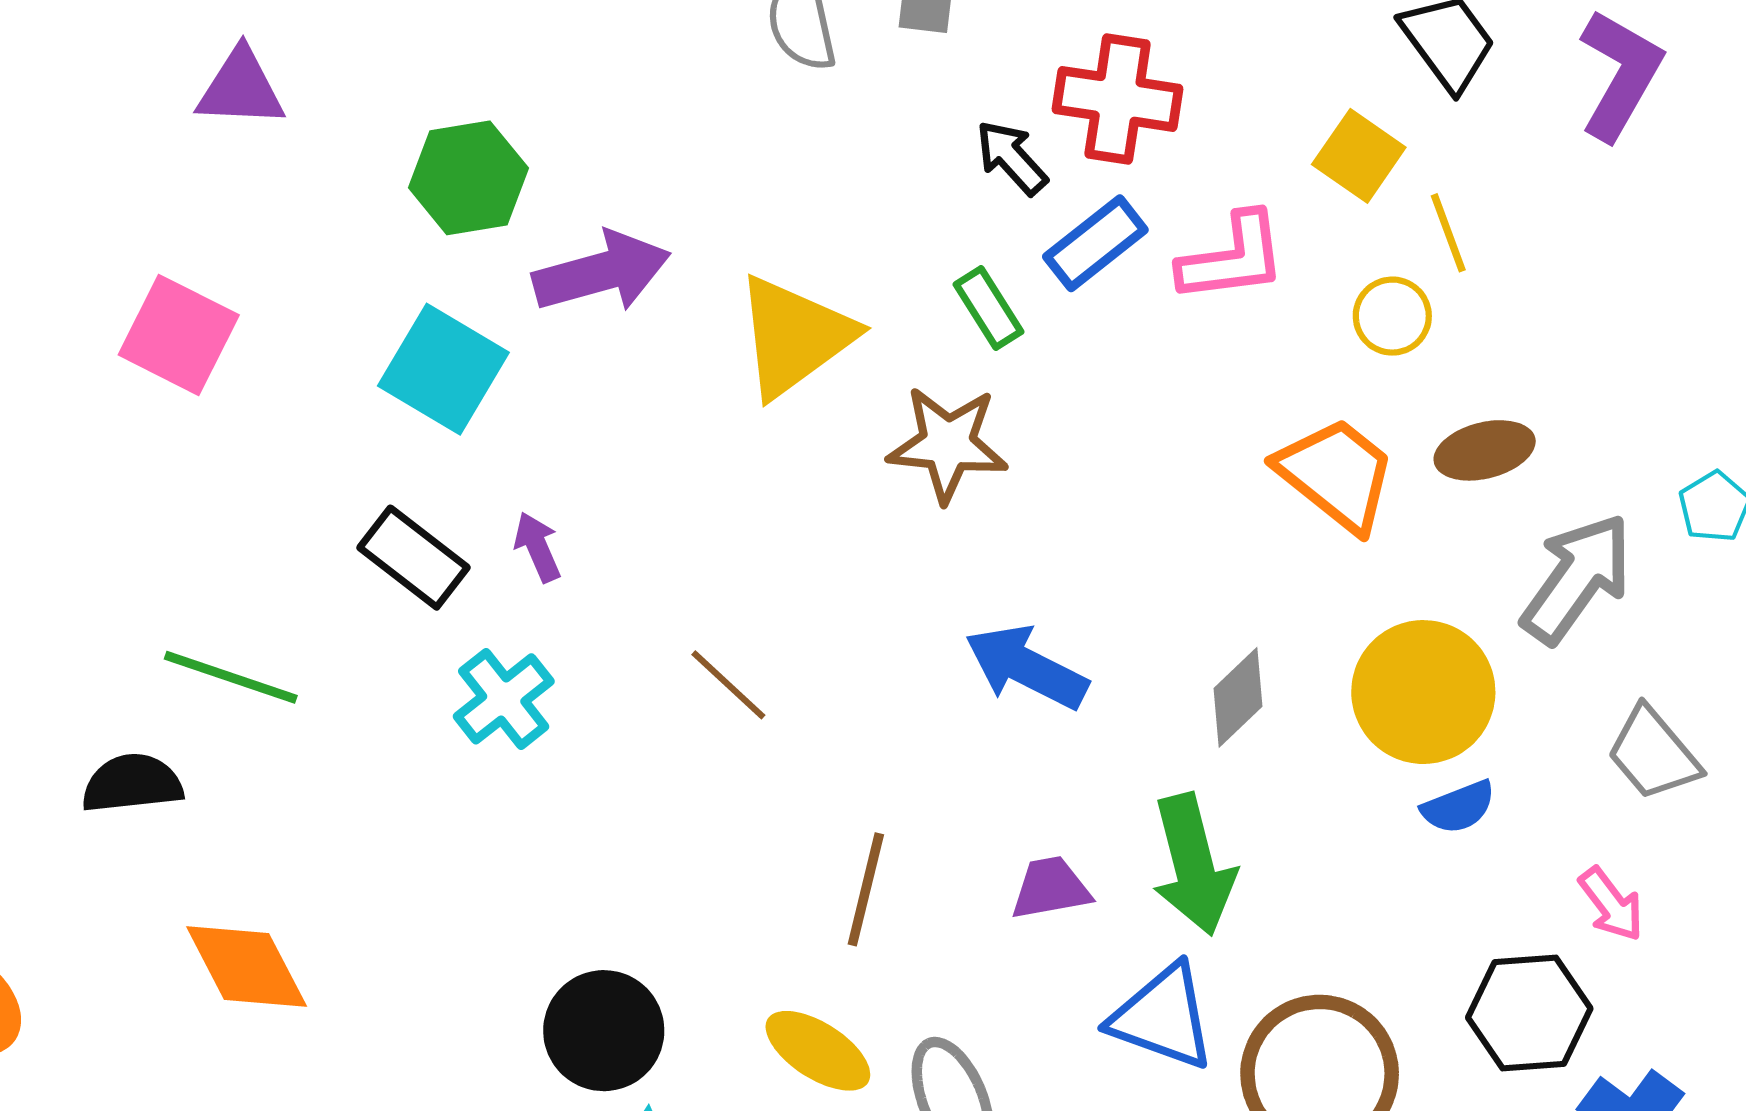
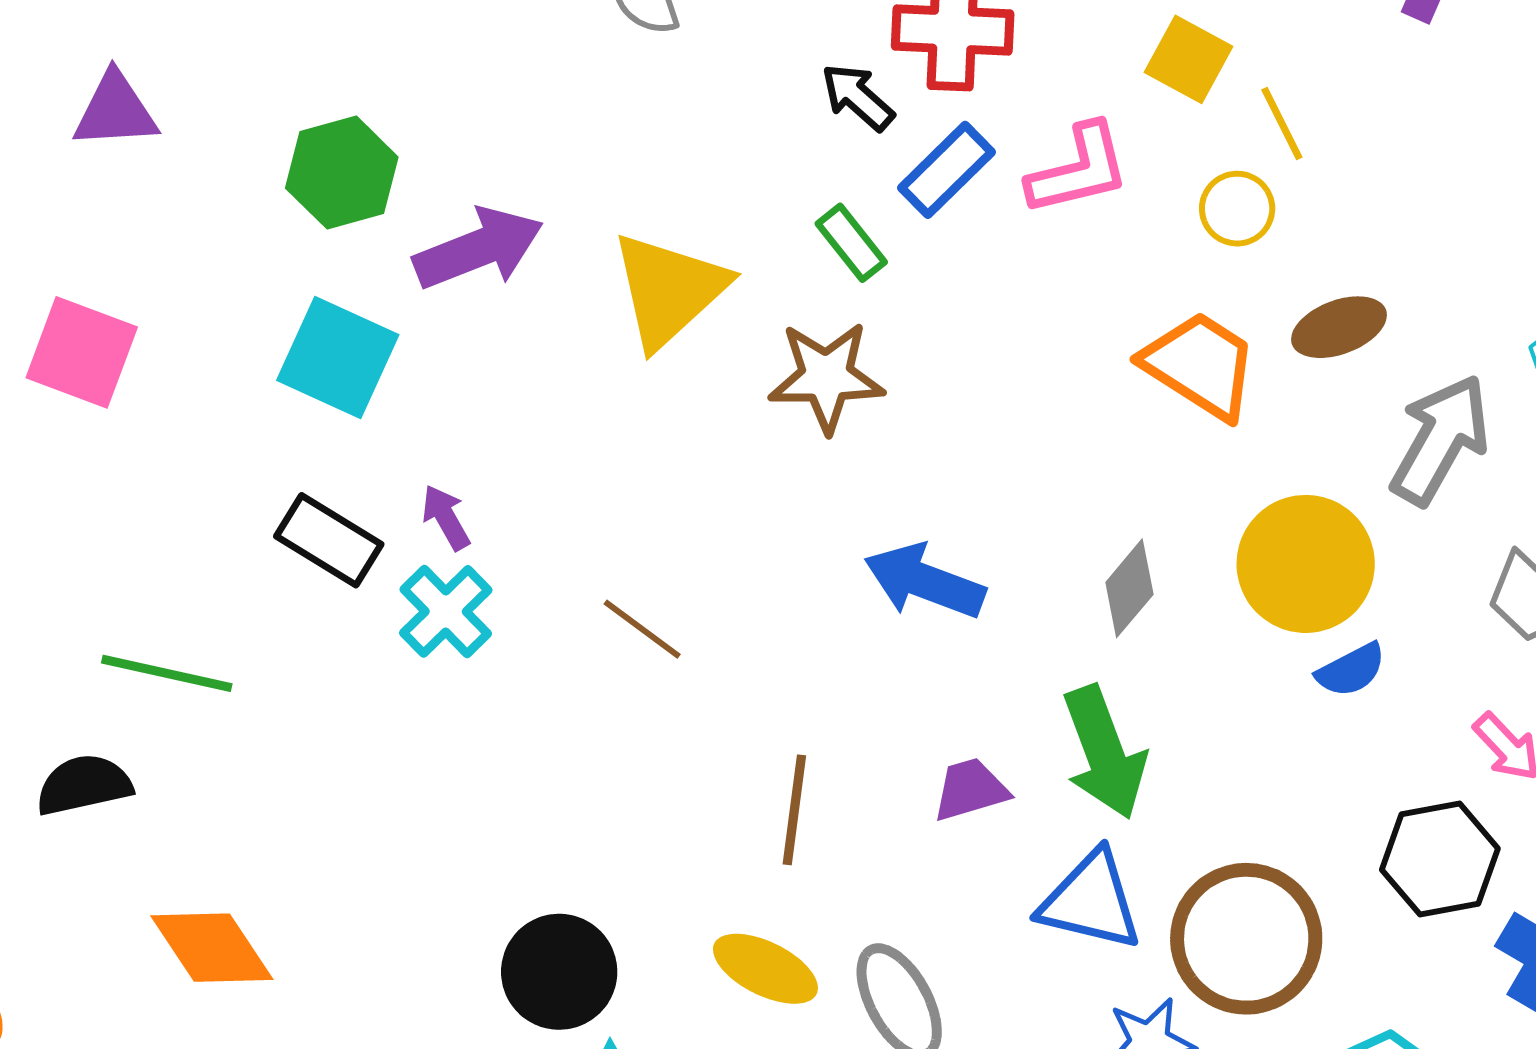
cyan cross: (504, 699) -> (446, 611), moved

